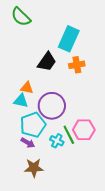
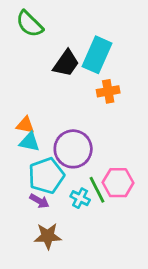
black trapezoid: (47, 62) -> (66, 63), moved
orange triangle: (27, 88) -> (25, 125), moved

